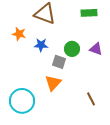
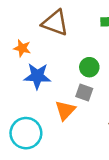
blue star: (41, 45) -> (37, 76), moved, size x1.5
gray square: (59, 62) -> (84, 93), moved

